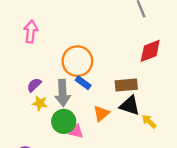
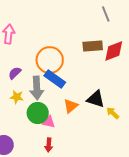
blue rectangle: (83, 83) -> (55, 79), size x1.5
purple semicircle: (34, 85) -> (15, 73), moved
brown rectangle: (126, 85) -> (93, 46), moved

